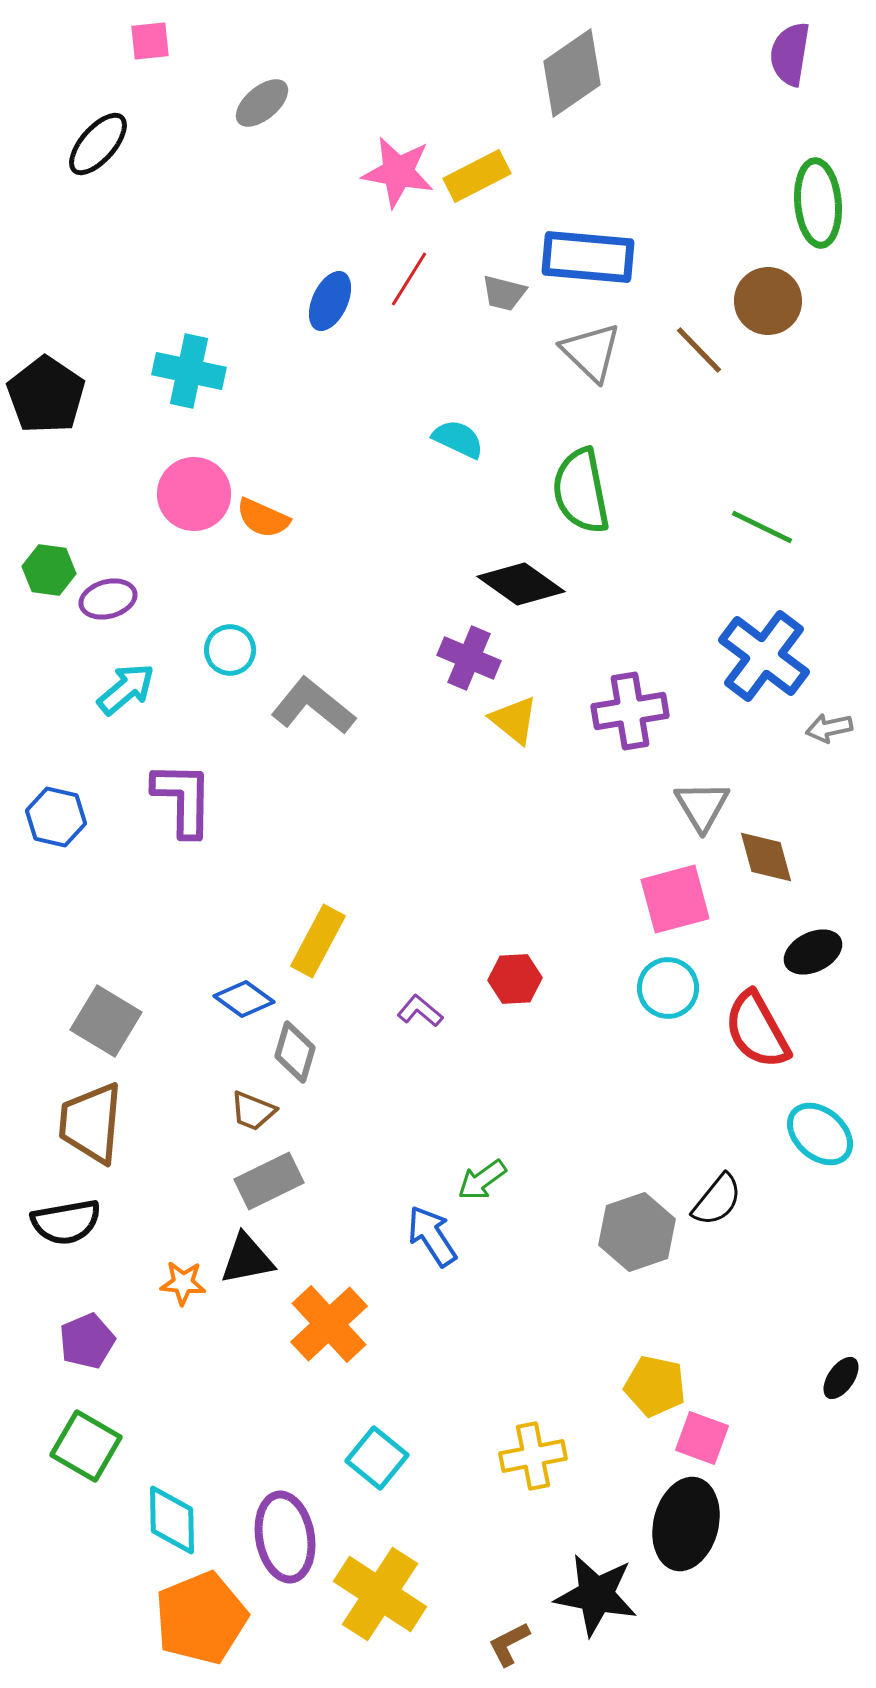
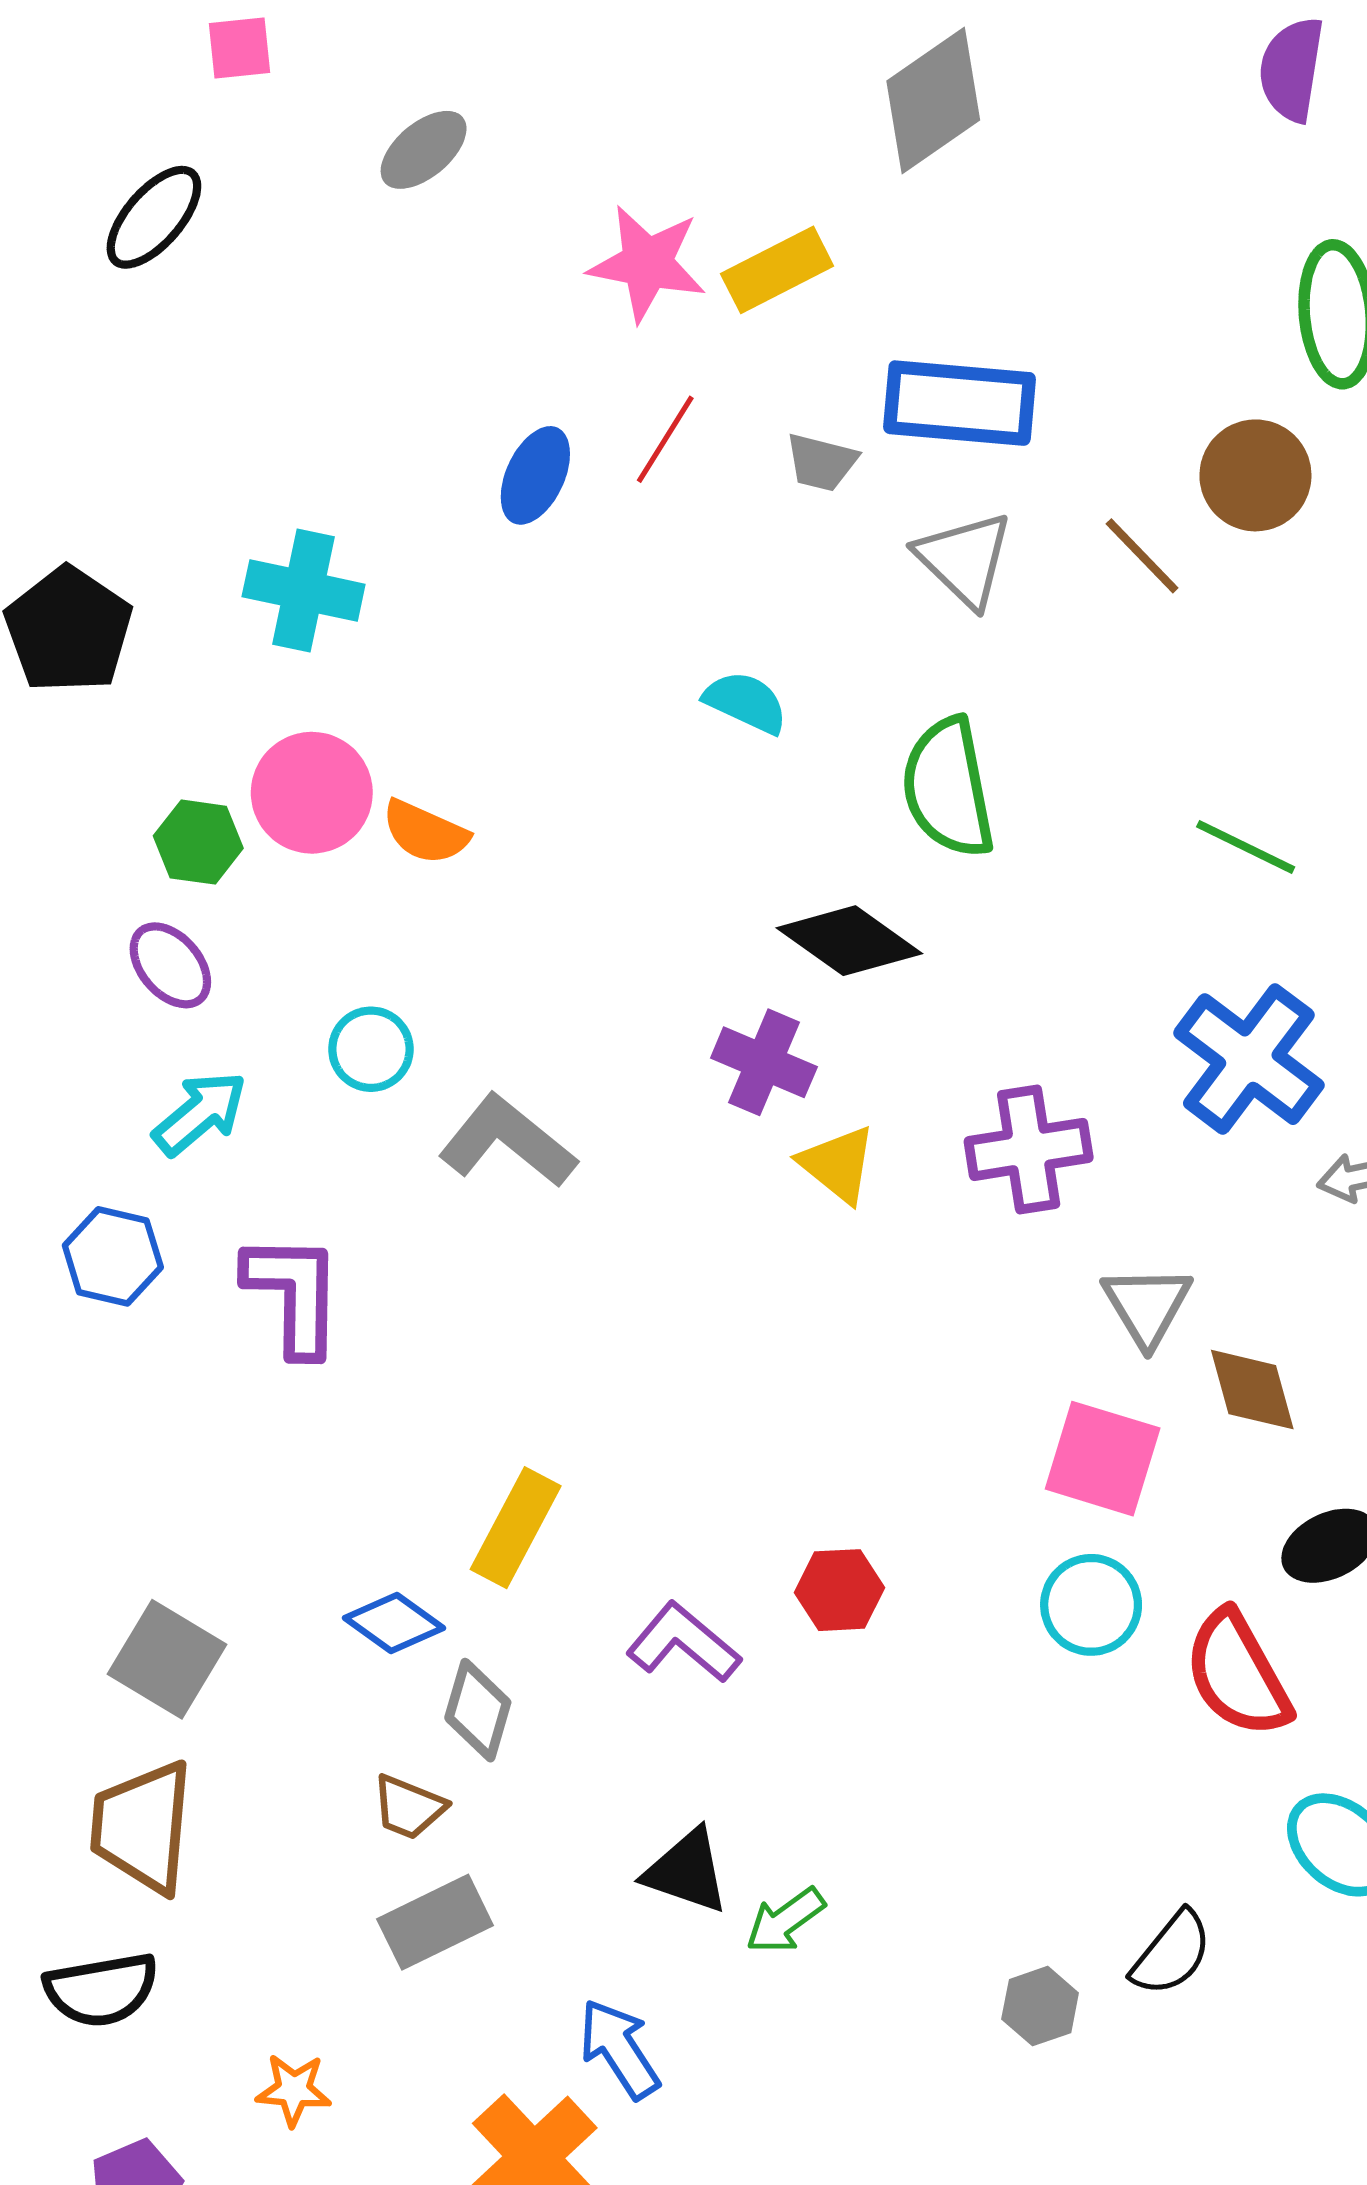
green hexagon: (49, 570) -> (198, 842), moved
purple ellipse: (108, 599) -> (170, 965), turned 64
blue hexagon: (56, 817) -> (113, 1256), moved
pink square: (675, 899) -> (1103, 1459), turned 32
purple L-shape: (420, 1011) -> (683, 1643), size x1.5
gray hexagon: (637, 1232) -> (1040, 2006), size x0.6
blue arrow: (432, 1236) -> (619, 2049), moved
black triangle: (247, 1259) -> (687, 1871), moved, turned 30

